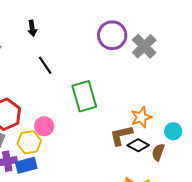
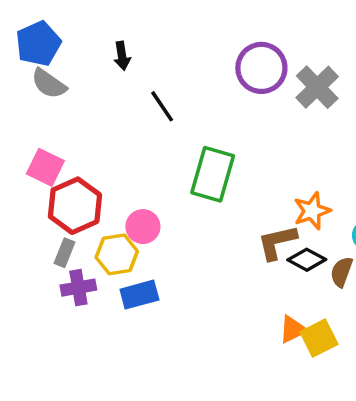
black line: (45, 65) -> (162, 106), moved
green rectangle: (84, 96) -> (213, 174), turned 32
blue rectangle: (26, 165) -> (139, 295), moved

